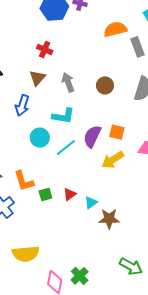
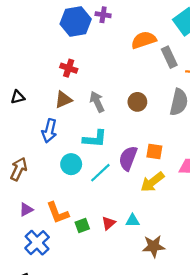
brown triangle: (37, 78) -> (63, 100), turned 30
cyan triangle: (91, 203) -> (133, 221), moved, turned 40

